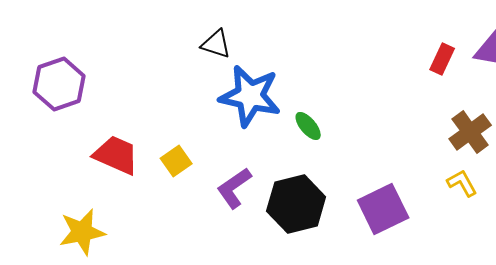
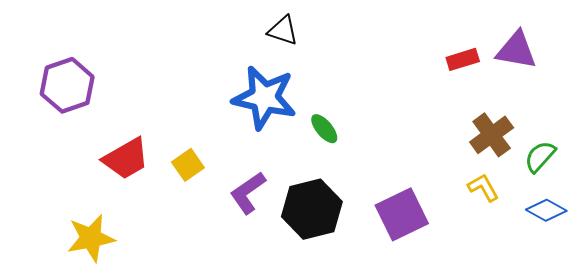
black triangle: (216, 44) -> (283, 31), moved
red rectangle: (442, 59) -> (463, 59), turned 48
red trapezoid: (116, 155) -> (126, 159), turned 126

